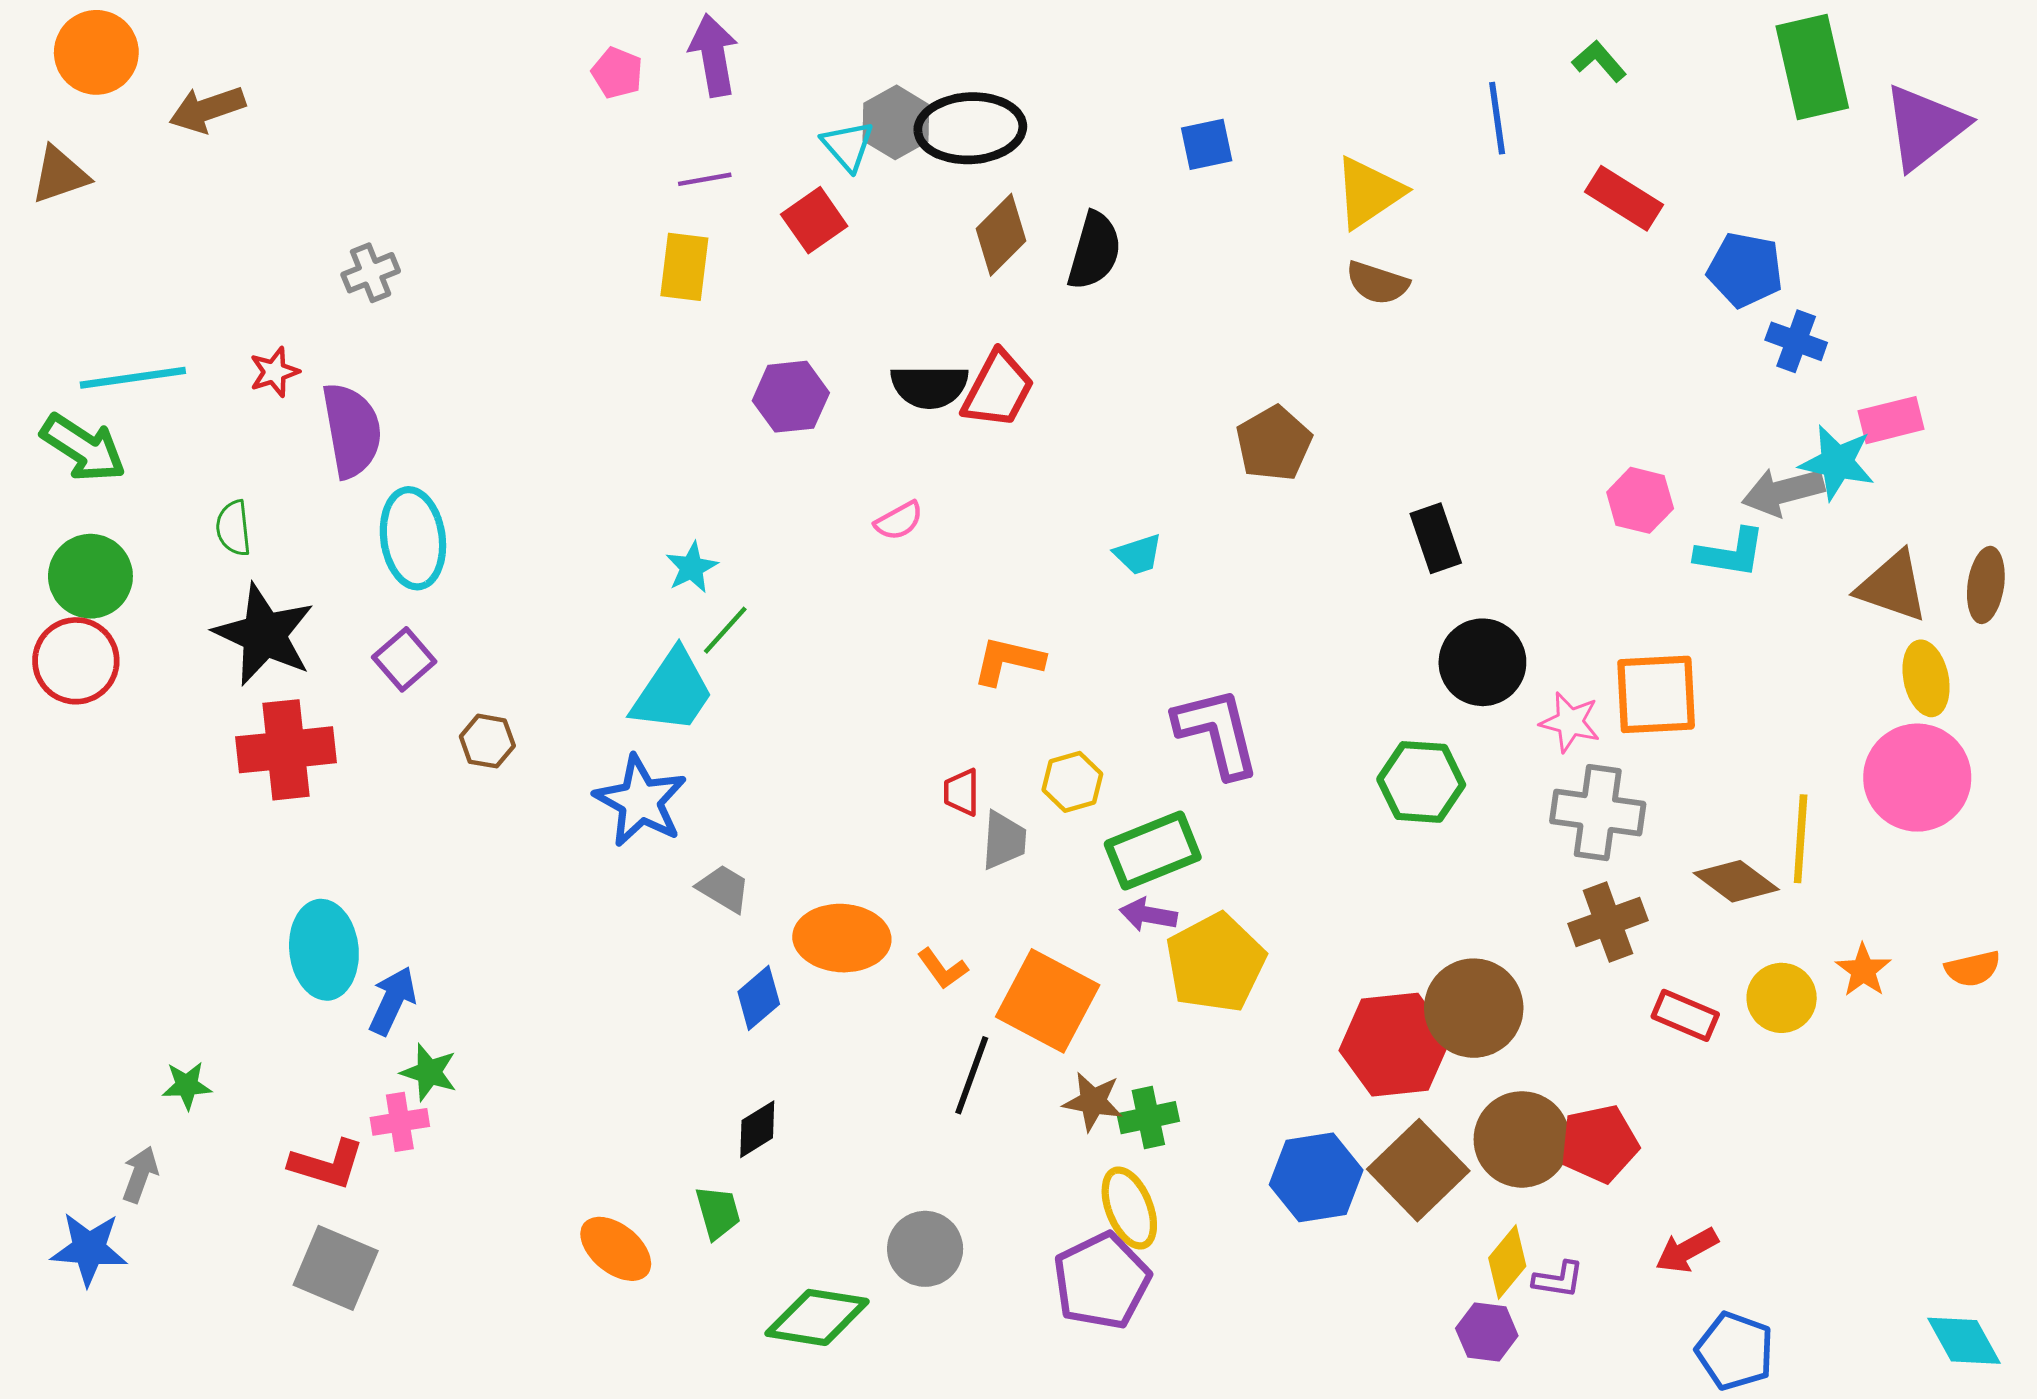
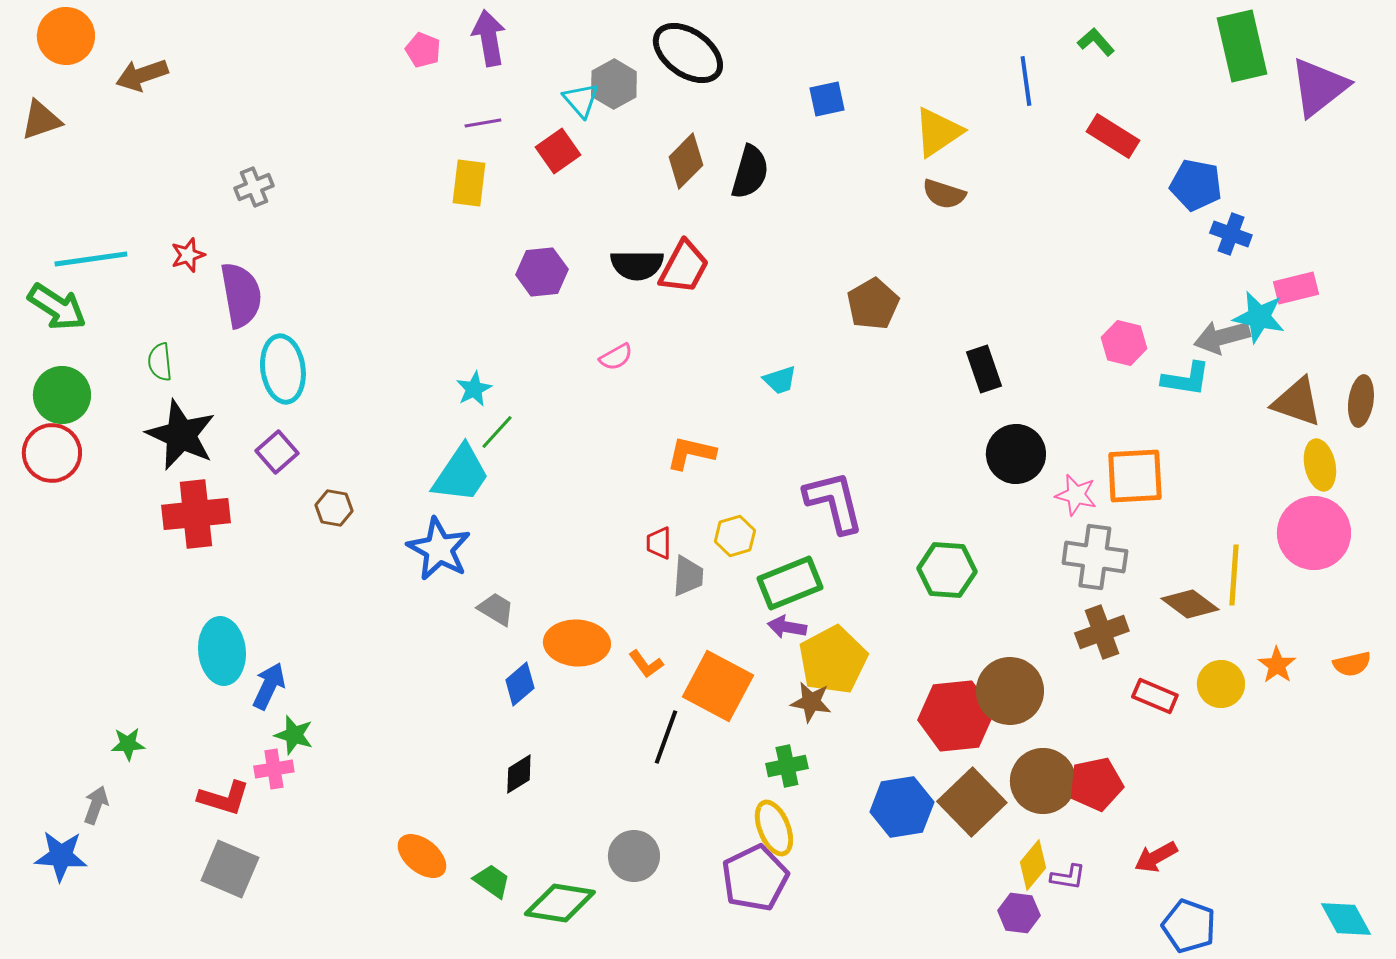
black ellipse: (970, 128) -> (688, 53), moved, turned 38
green hexagon: (1421, 782) -> (947, 570), moved
brown star: (1093, 1101) -> (811, 702), moved
green trapezoid: (718, 1212) -> (492, 881), moved, turned -39

